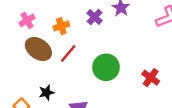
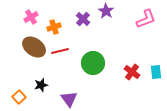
pink cross: (27, 20) -> (31, 17), moved
red line: (68, 54) -> (60, 51), turned 36

